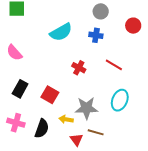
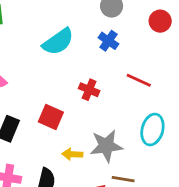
blue cross: (96, 35) -> (108, 41), turned 32
red square: (50, 95) -> (51, 117), moved
yellow arrow: (66, 119) -> (72, 154), moved

